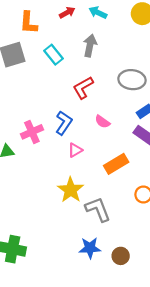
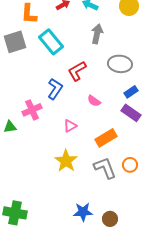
gray arrow: (90, 46) -> (97, 34), moved
cyan rectangle: (54, 55) -> (51, 42), size x1.4
blue L-shape: (64, 123) -> (55, 89), moved
gray L-shape: (98, 209) -> (105, 168), moved

